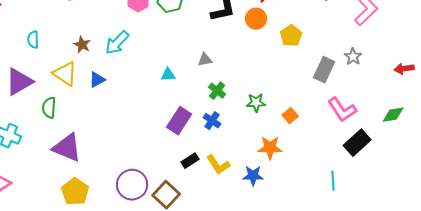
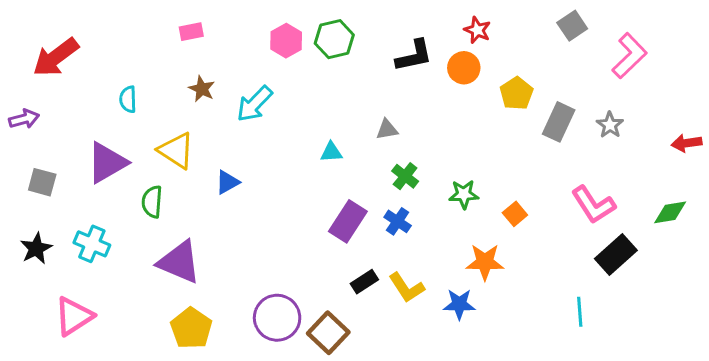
brown star: (82, 45) -> (202, 89), moved
gray rectangle: (324, 70) -> (559, 122), moved
blue triangle: (97, 80) -> (227, 182), moved

